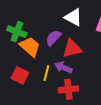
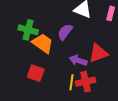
red triangle: (72, 48) -> (98, 53), moved
yellow line: (46, 73) -> (71, 82), moved

